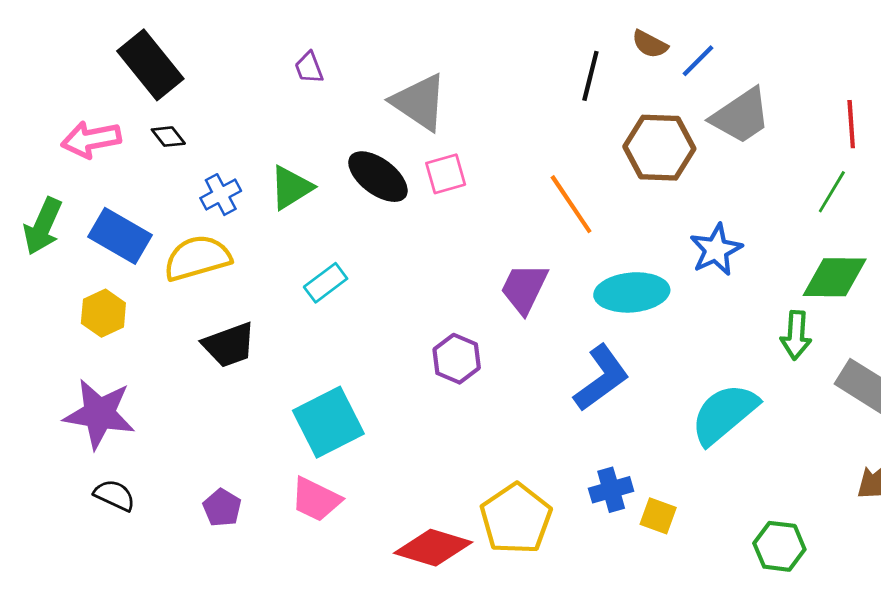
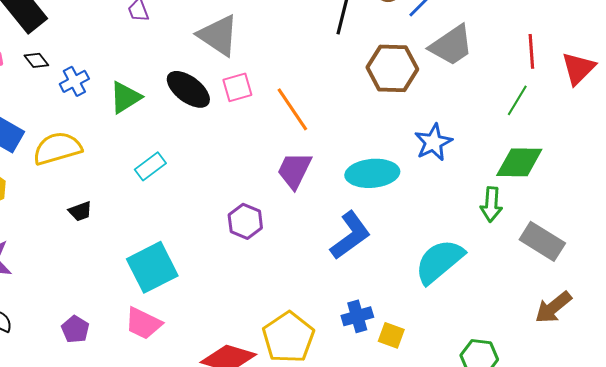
blue cross: (221, 195) -> (74, 81), moved
orange line: (571, 204) -> (292, 109), moved
black trapezoid: (229, 345) -> (80, 211), size x0.6

